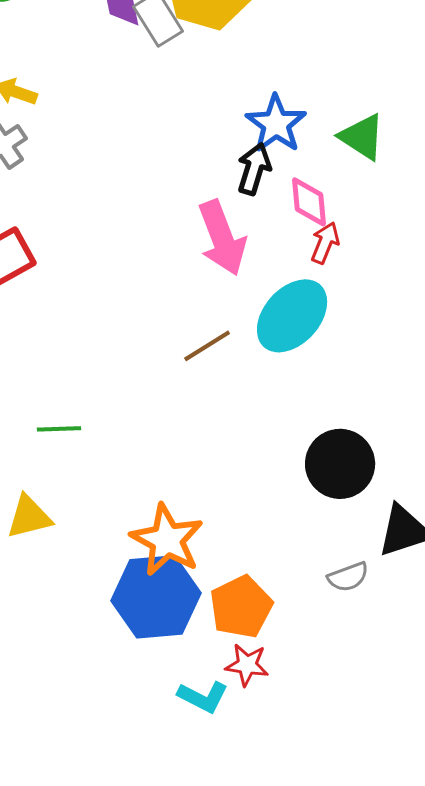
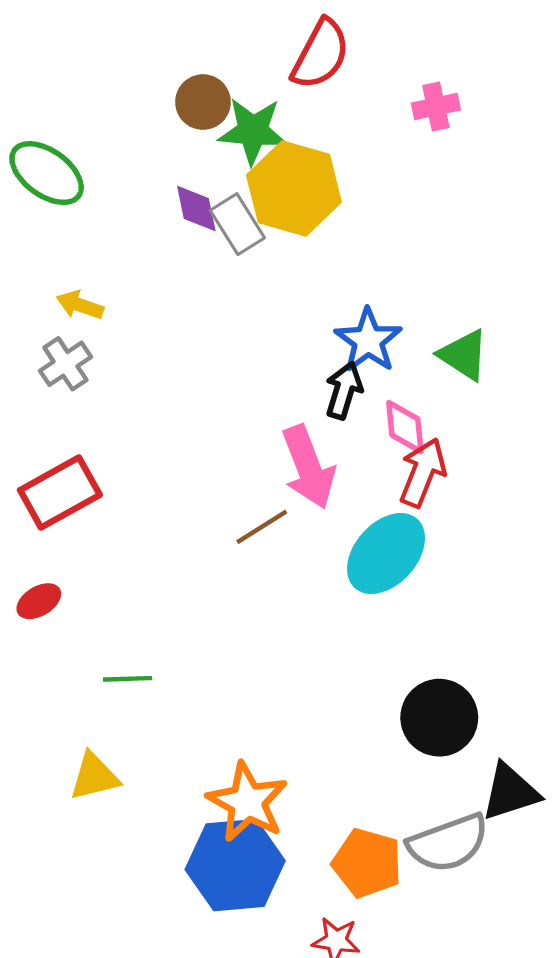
red arrow: (325, 243) -> (423, 473), size x1.5
brown line: (207, 346) -> (262, 527), moved
gray semicircle: (348, 577) -> (448, 843), size x1.8
orange pentagon: (241, 607) -> (367, 863), moved, turned -30

